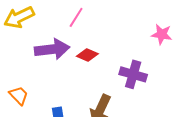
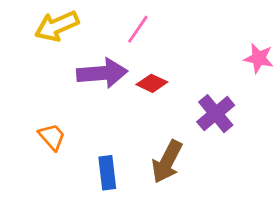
purple cross: (133, 74) -> (216, 114), turned 32

